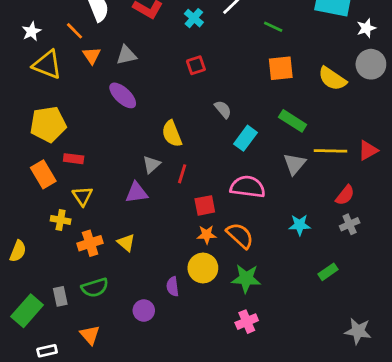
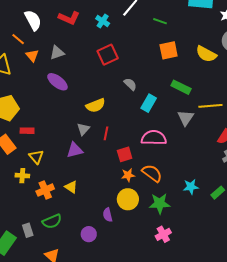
red square: (196, 65) -> (108, 55), size x1.5
yellow semicircle: (172, 134) -> (96, 105), turned -84
cyan star: (300, 225) -> (191, 187), moved

